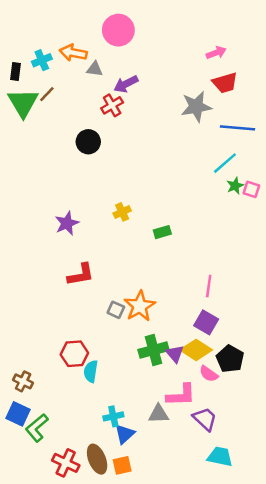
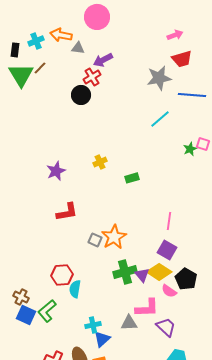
black circle: (88, 142) -> (81, 95), moved
cyan line: (225, 163) -> (160, 119), moved
green star: (235, 186) -> (190, 149), moved
blue square: (18, 414) -> (26, 315), moved
green L-shape: (37, 428) -> (47, 311), moved

